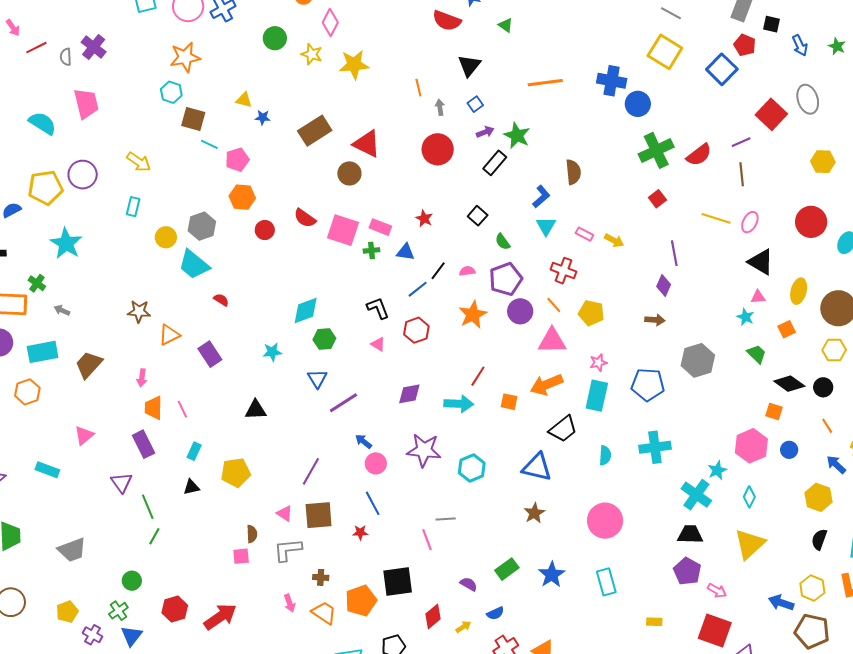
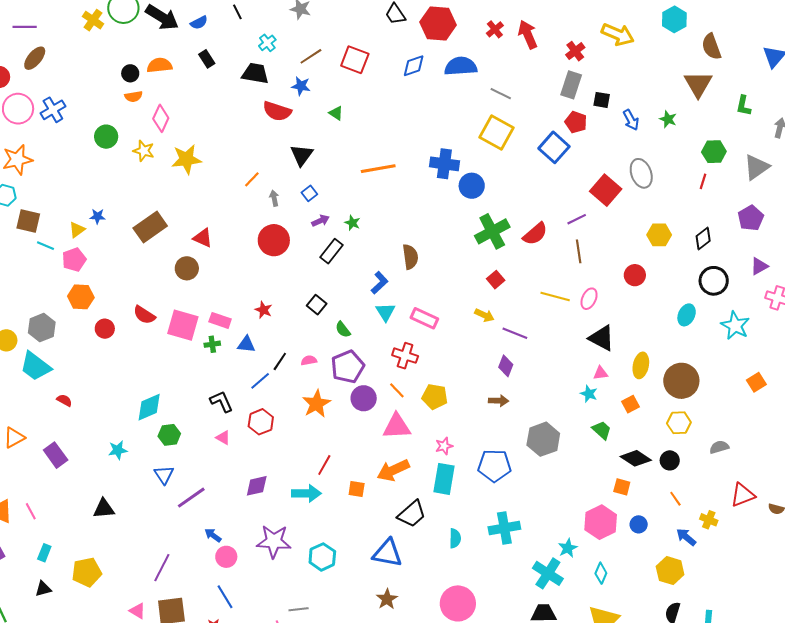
orange line: (418, 88) -> (252, 179), turned 60
yellow triangle: (244, 100) -> (77, 230), moved, turned -48
green star: (517, 135) -> (352, 223), size x0.6
red triangle: (367, 144) -> (203, 238), size x0.7
red circle: (811, 222) -> (635, 275), moved, size x0.7
pink rectangle: (584, 234) -> (424, 318), size x1.5
yellow arrow: (614, 240) -> (484, 315), moved
purple line: (674, 253) -> (515, 333), turned -55

